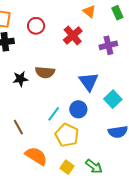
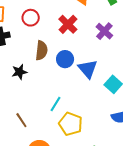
purple cross: (108, 45) -> (104, 31), turned -30
brown semicircle: (45, 72) -> (41, 50), moved, turned -84
blue circle: (78, 109) -> (65, 59), moved

